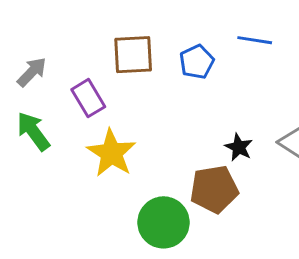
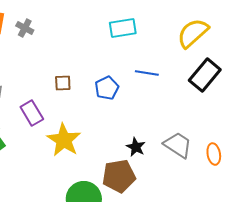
brown square: (133, 55) -> (63, 83), size x0.6
yellow star: (111, 153) -> (64, 140), moved

